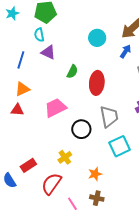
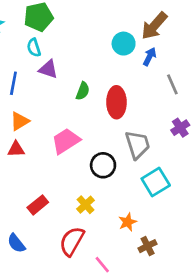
cyan circle: (97, 38) -> (124, 44), moved
red rectangle: (28, 165) -> (38, 205), moved
brown cross: (97, 198) -> (148, 246), moved, turned -32

